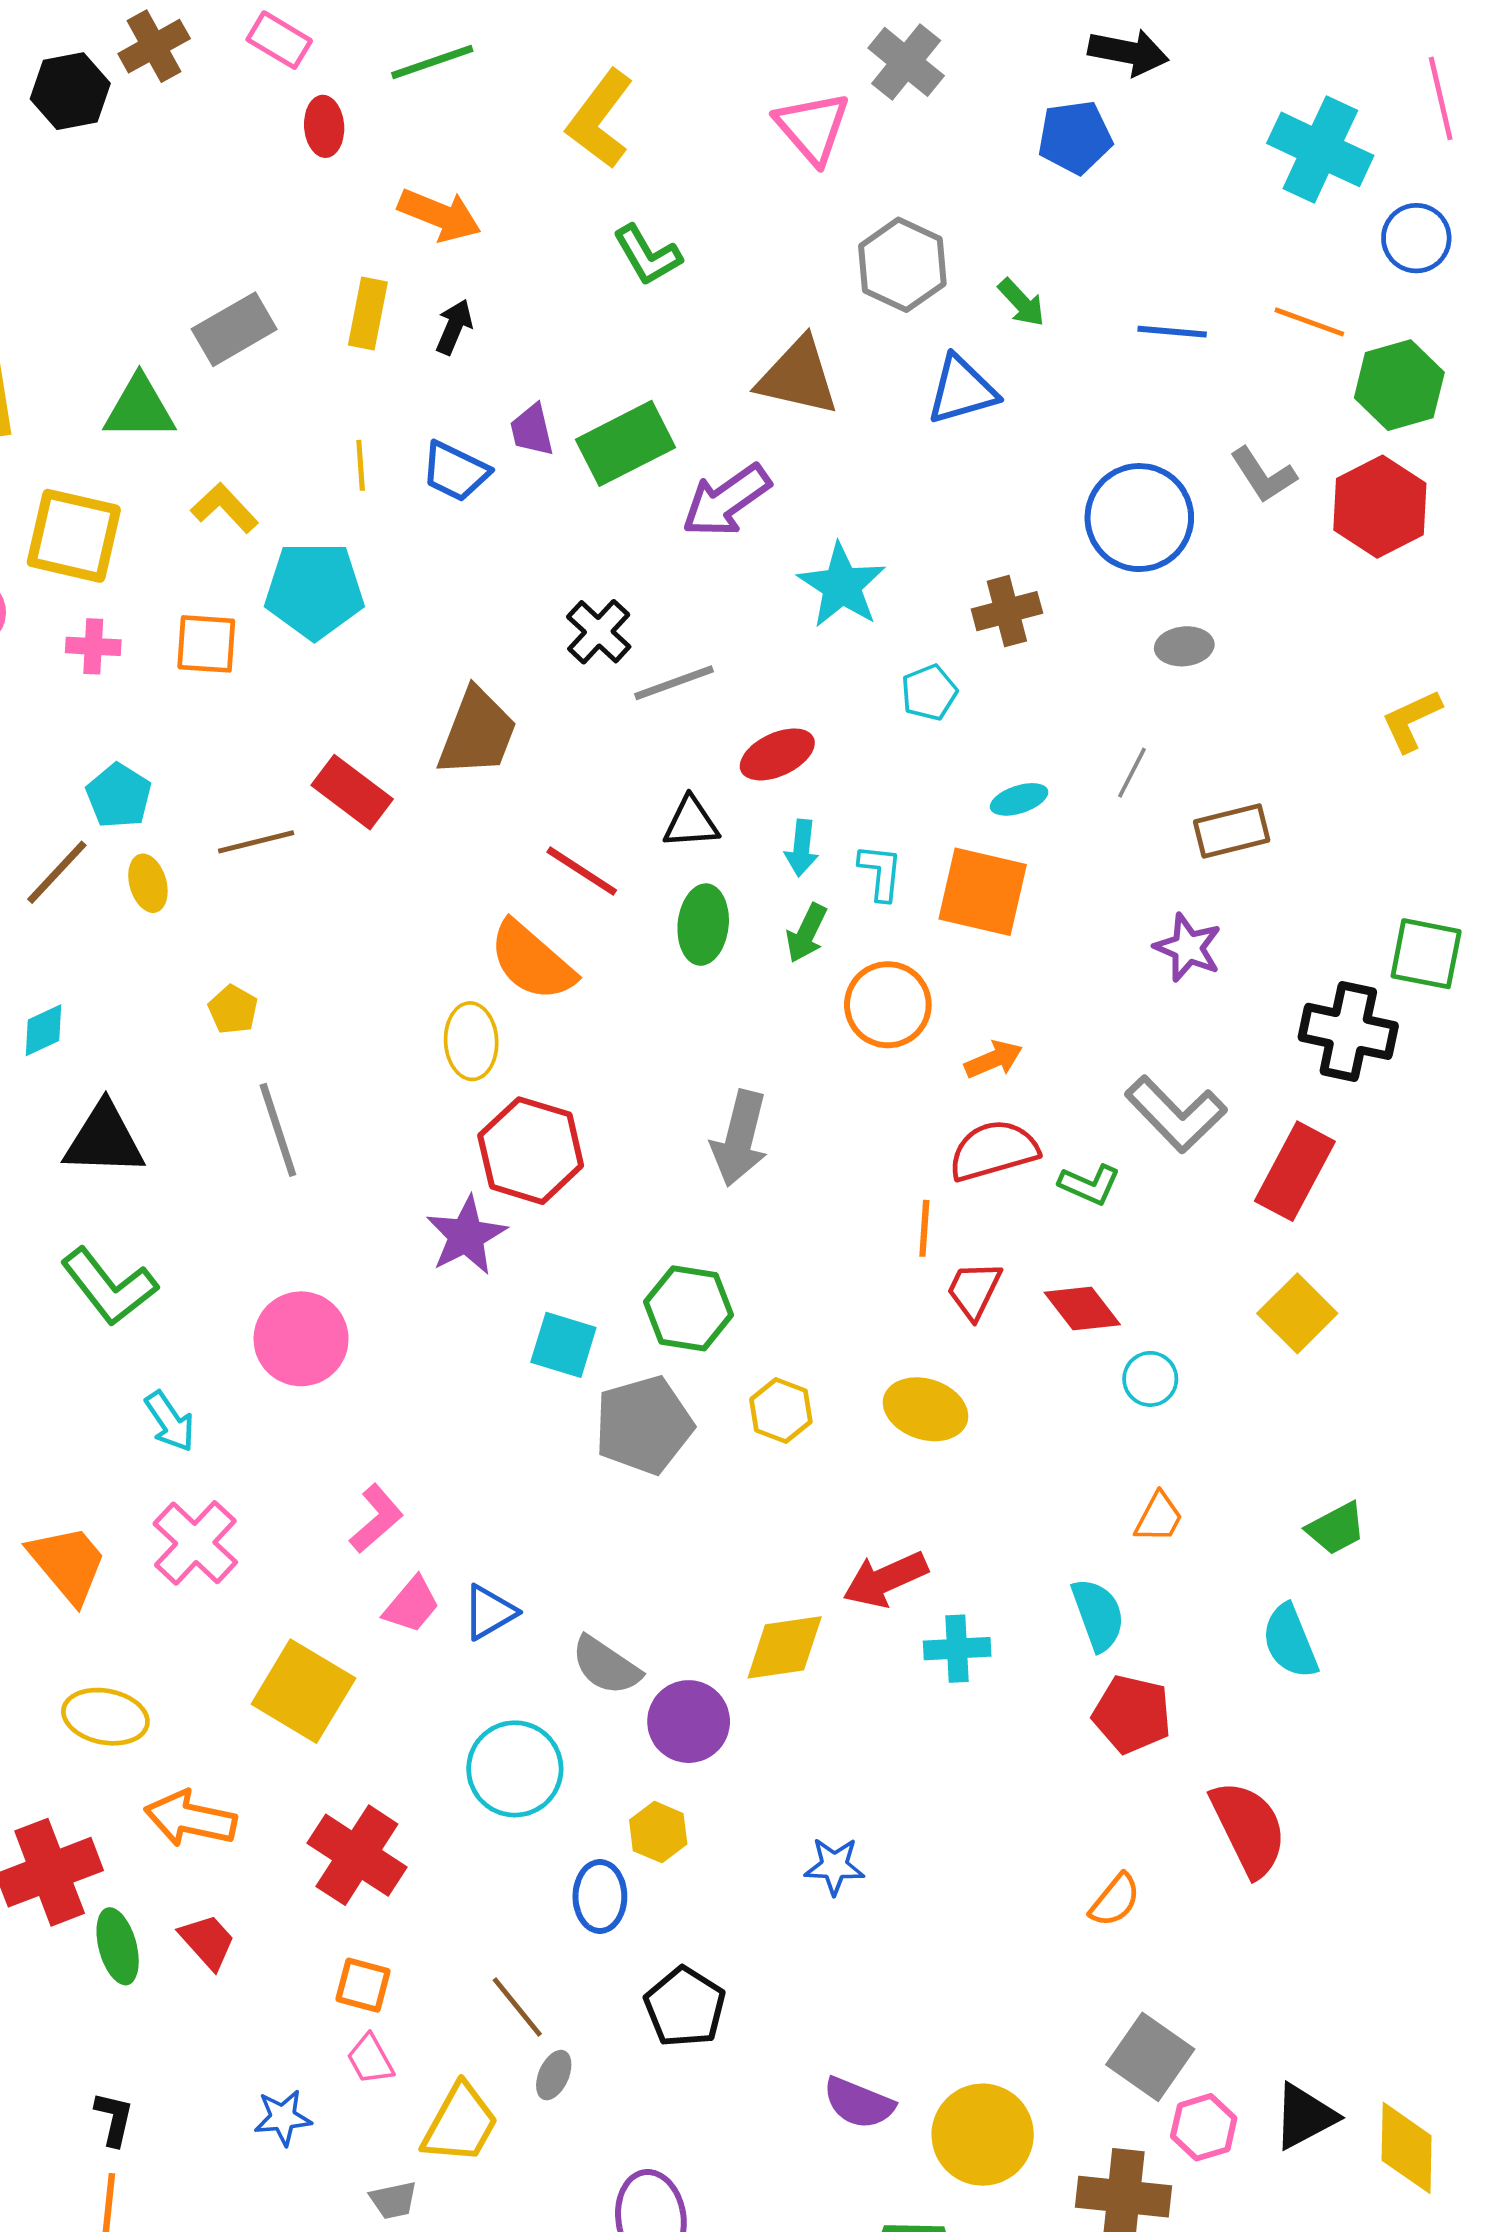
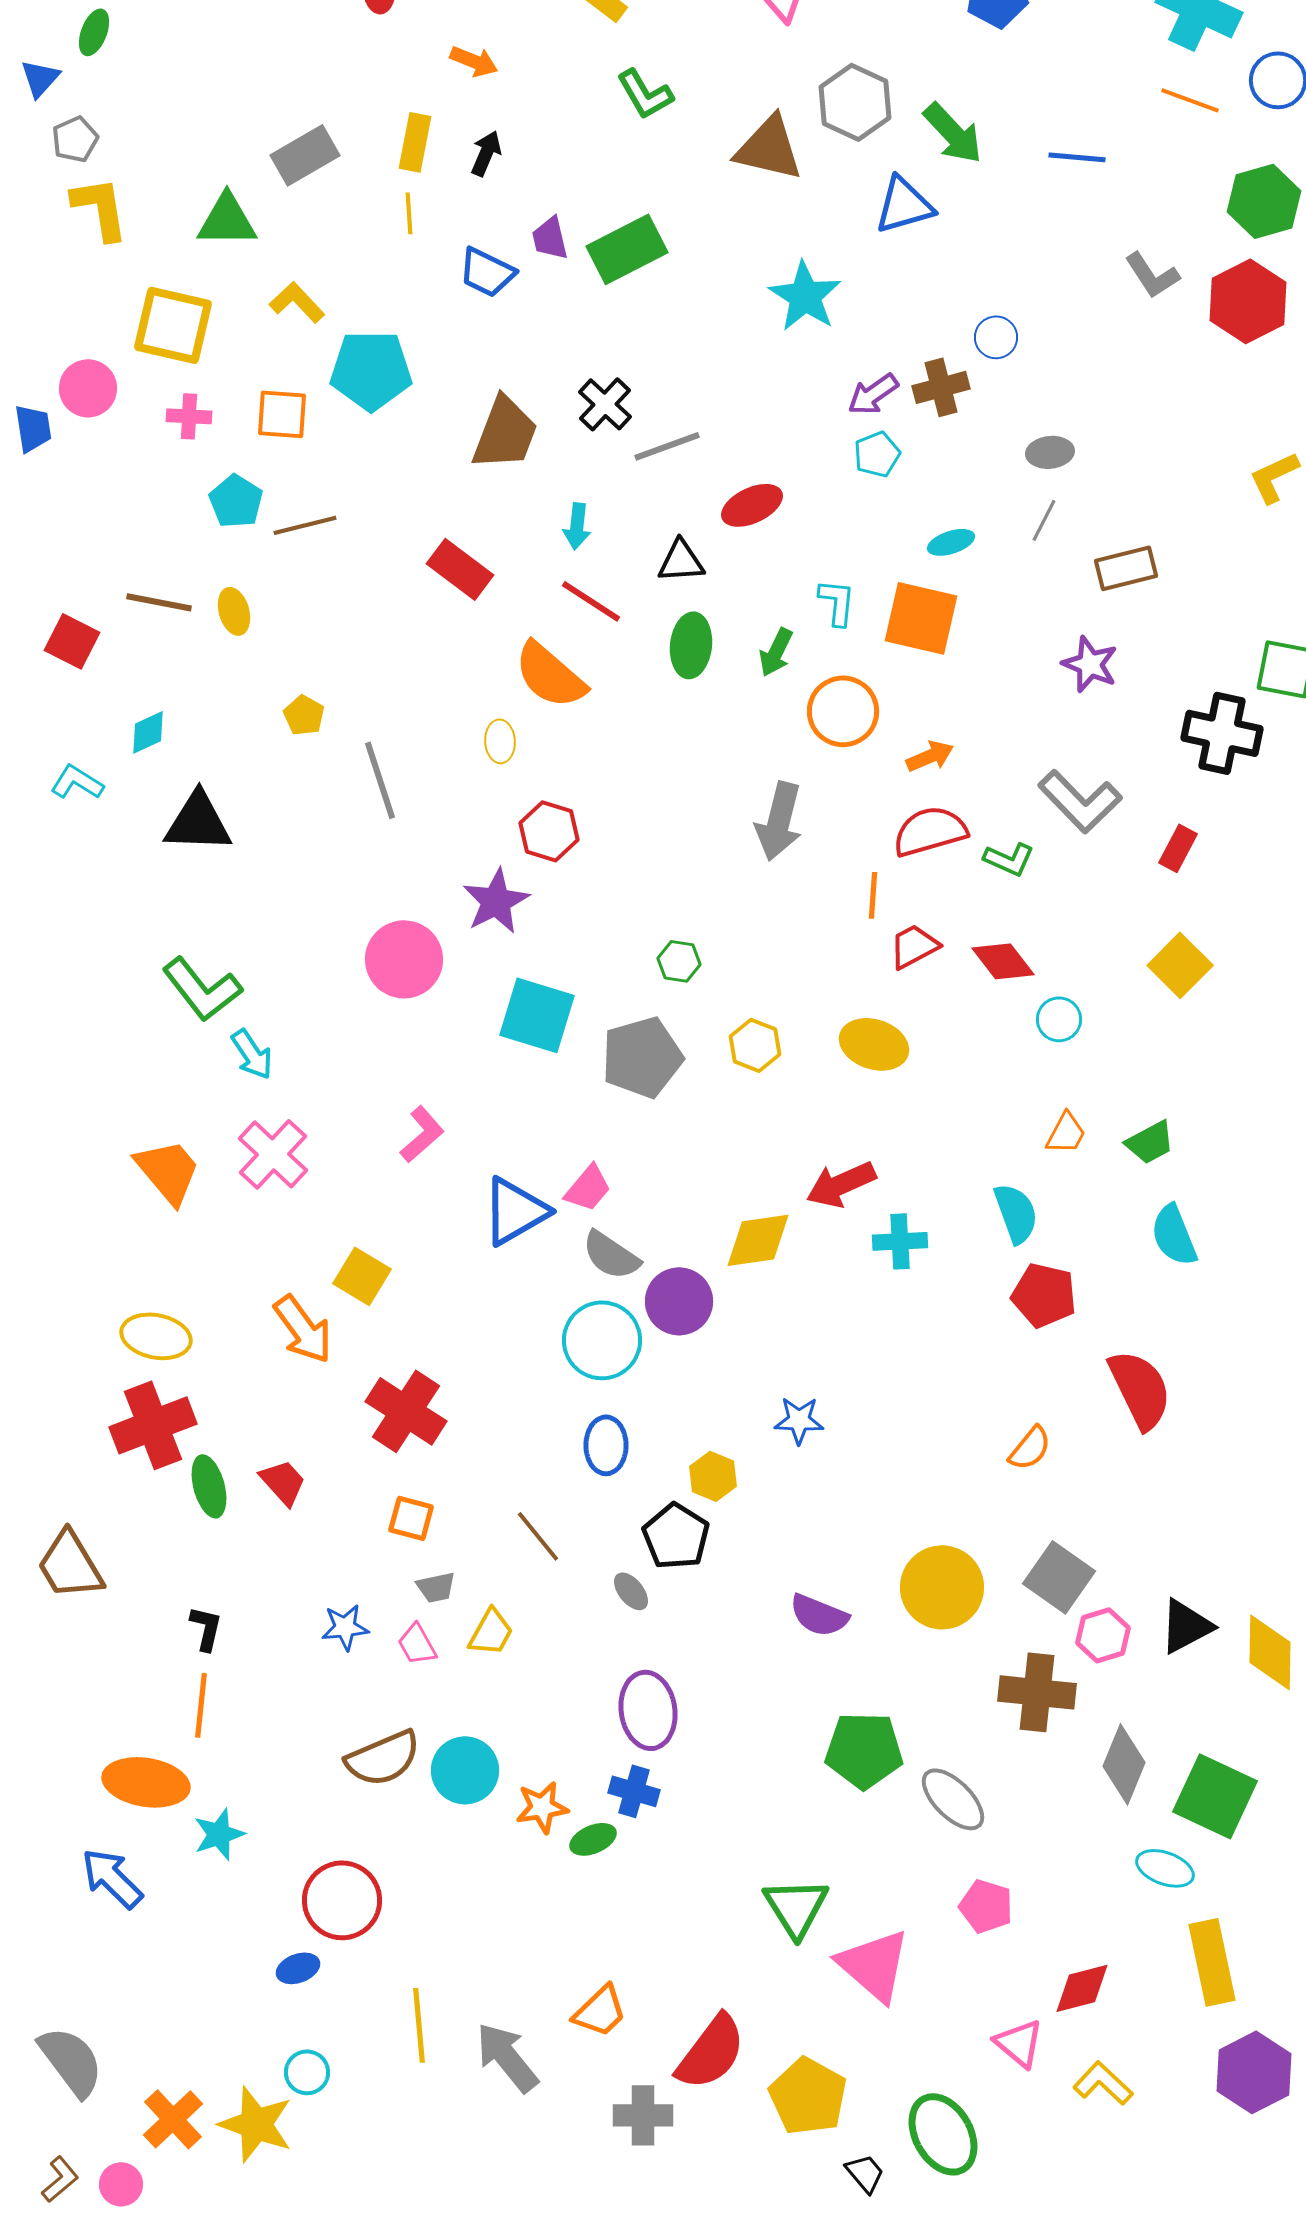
orange arrow: (440, 215) -> (474, 61), size x0.7
green arrow: (1021, 303) -> (953, 133), size x1.5
orange line: (1309, 322) -> (1190, 100), moved
brown triangle: (798, 377) -> (769, 148), moved
yellow line: (361, 465) -> (409, 213), moved
purple arrow: (726, 501) -> (873, 394), moved, size x0.7
blue circle: (1139, 518) -> (996, 337), moved, size x0.5
cyan star: (842, 586) -> (805, 296), moved
gray ellipse: (1184, 646) -> (1050, 452), moved
brown trapezoid: (477, 733) -> (505, 433), moved
red rectangle: (352, 792) -> (460, 569), moved
cyan pentagon: (119, 796) -> (236, 501), moved
brown line: (256, 842) -> (305, 525), moved
cyan arrow: (802, 848) -> (577, 526), moved
brown line: (57, 872) -> (159, 602), turned 58
yellow ellipse: (471, 1041) -> (500, 741), size x0.7
gray line: (278, 1130) -> (380, 780), moved
gray arrow: (740, 1138) -> (779, 821), moved
red hexagon: (531, 1151) -> (549, 831), size x0.7
red rectangle: (1295, 1171) -> (1178, 848), size x0.6
green L-shape: (109, 1287) -> (202, 989), moved
red trapezoid: (974, 1290) -> (914, 946), turned 36
green hexagon: (689, 1308) -> (679, 961), size x0.6
pink circle: (301, 1339) -> (404, 959), moved
cyan square: (563, 1345) -> (537, 1015), moved, size x1.4
green trapezoid: (1336, 1528) -> (1150, 1142), moved
pink trapezoid: (412, 1605) -> (588, 1188), moved
blue triangle: (489, 1612) -> (515, 1211), size x1.5
yellow square: (303, 1691) -> (362, 1276), size x0.7
yellow ellipse: (105, 1717) -> (156, 1336), moved
cyan circle: (515, 1769) -> (602, 1340), moved
orange arrow: (190, 1819) -> (303, 1329), moved, turned -138
yellow hexagon: (658, 1832) -> (713, 1476), moved
pink trapezoid: (370, 2059) -> (417, 1644), moved
gray ellipse: (554, 2075) -> (631, 1591), moved, turned -63
yellow trapezoid: (460, 2124) -> (491, 1632), size x0.7
yellow circle: (983, 2135) -> (942, 1587), moved
gray trapezoid: (393, 2200) -> (436, 1587), moved

